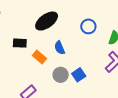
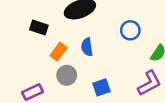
orange rectangle: (39, 57) -> (59, 52), turned 72
gray circle: (61, 75) -> (67, 75), moved

